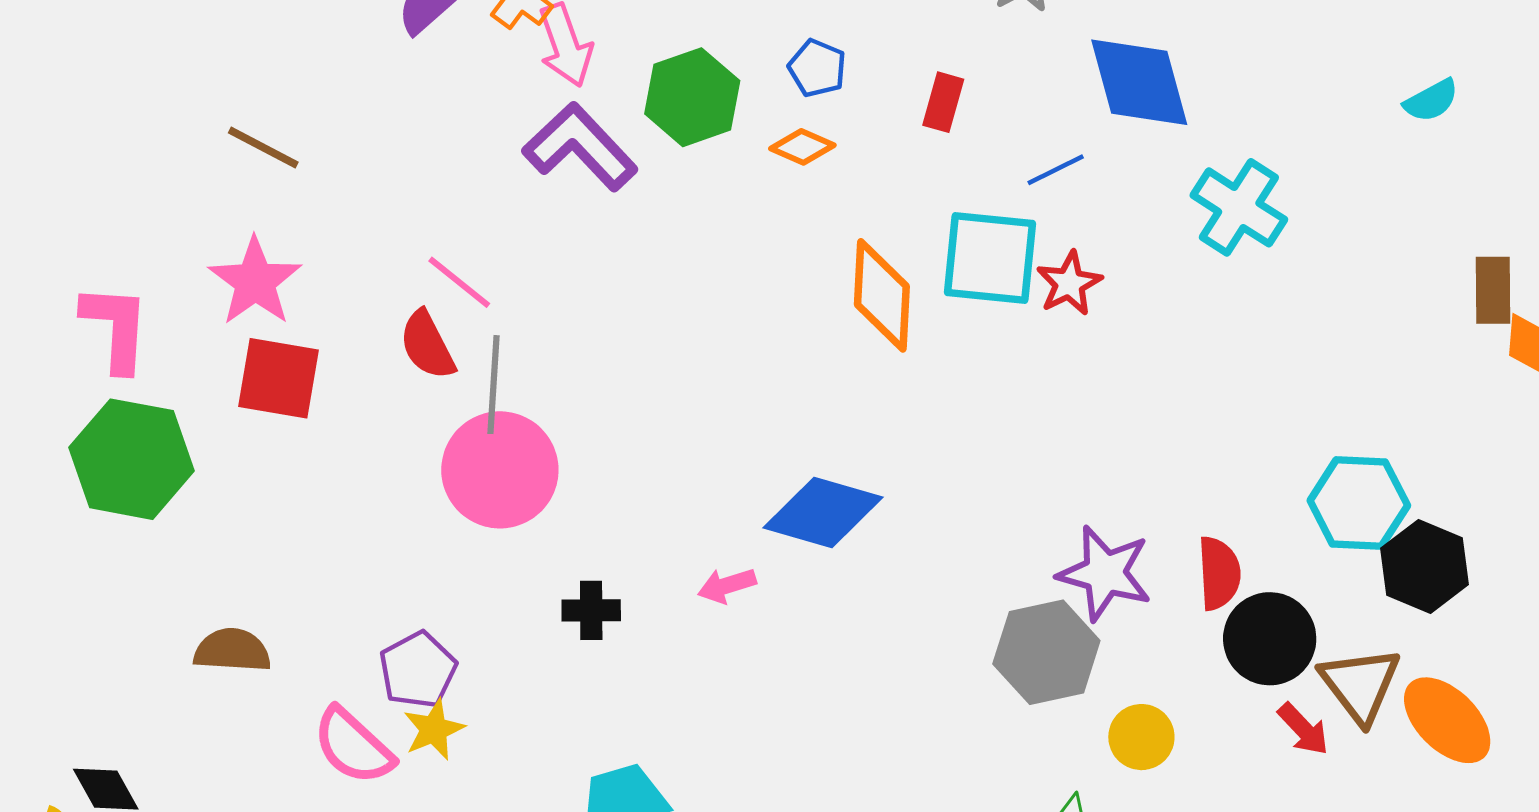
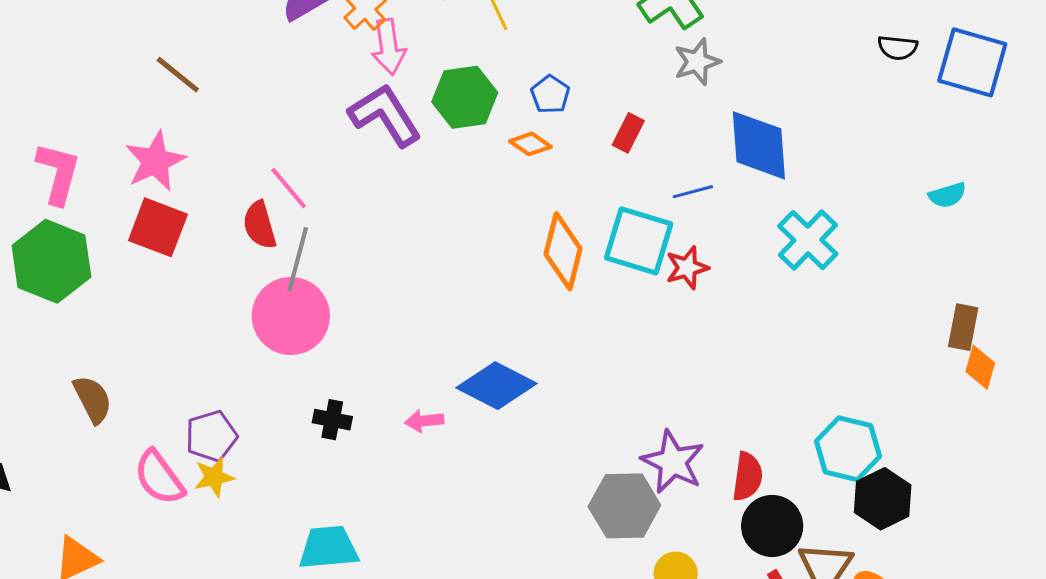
brown semicircle: (232, 650) -> (93, 399), turned 48

